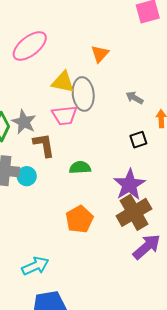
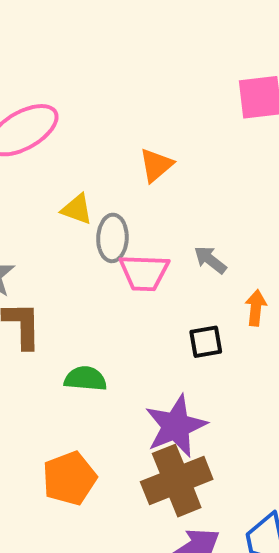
yellow triangle: (63, 82) -> (77, 209), size x0.7
gray ellipse: (83, 94) -> (112, 238), size x0.7
pink trapezoid: (64, 115) -> (144, 273), moved

